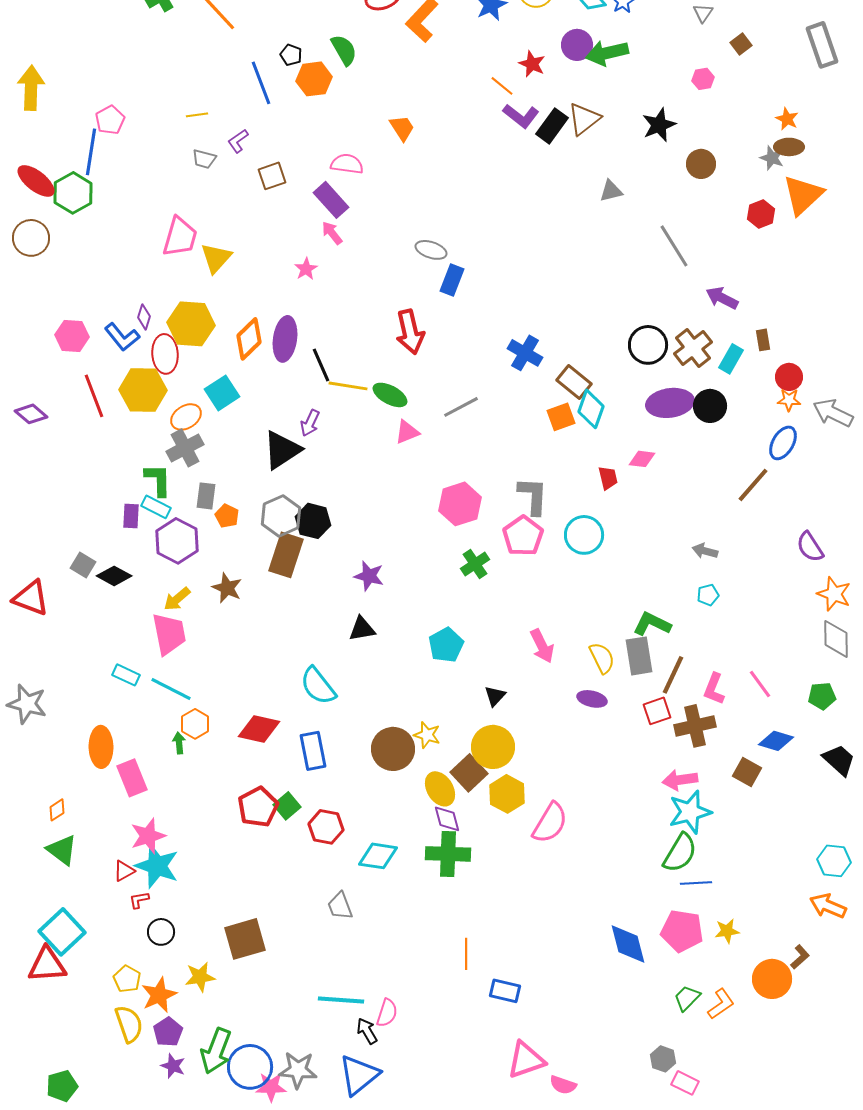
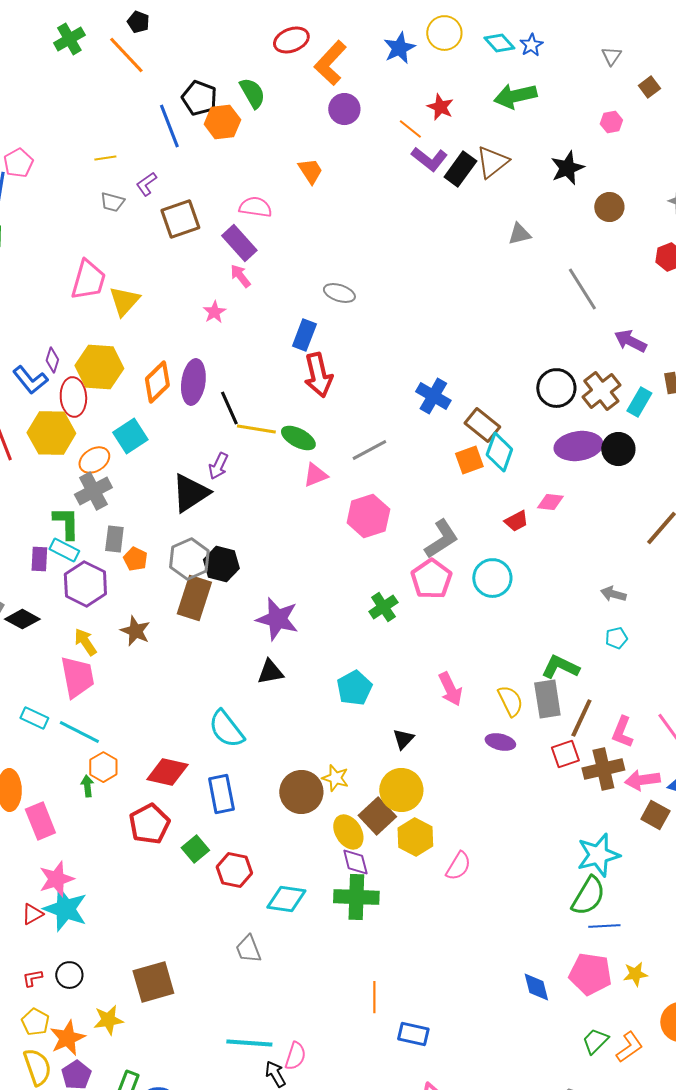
purple circle: (577, 45) -> (344, 109), moved
black pentagon: (291, 55) -> (199, 98), size x1.6
brown square: (272, 176) -> (180, 219), size x1.4
blue rectangle: (452, 280) -> (304, 335), moved
red trapezoid: (608, 478) -> (516, 521), turned 75
gray L-shape: (533, 496) -> (441, 539), turned 54
pink hexagon: (460, 504) -> (368, 516), moved
purple star: (369, 576) -> (277, 619), size x1.4
yellow arrow: (177, 599) -> (85, 642), turned 96
pink arrow: (680, 780) -> (642, 780), moved
red pentagon: (258, 807) -> (149, 824), moved
pink semicircle: (550, 823) -> (458, 866), size x0.7
red L-shape: (139, 900) -> (32, 978), moved
blue diamond: (628, 944) -> (536, 987), size x0.7

